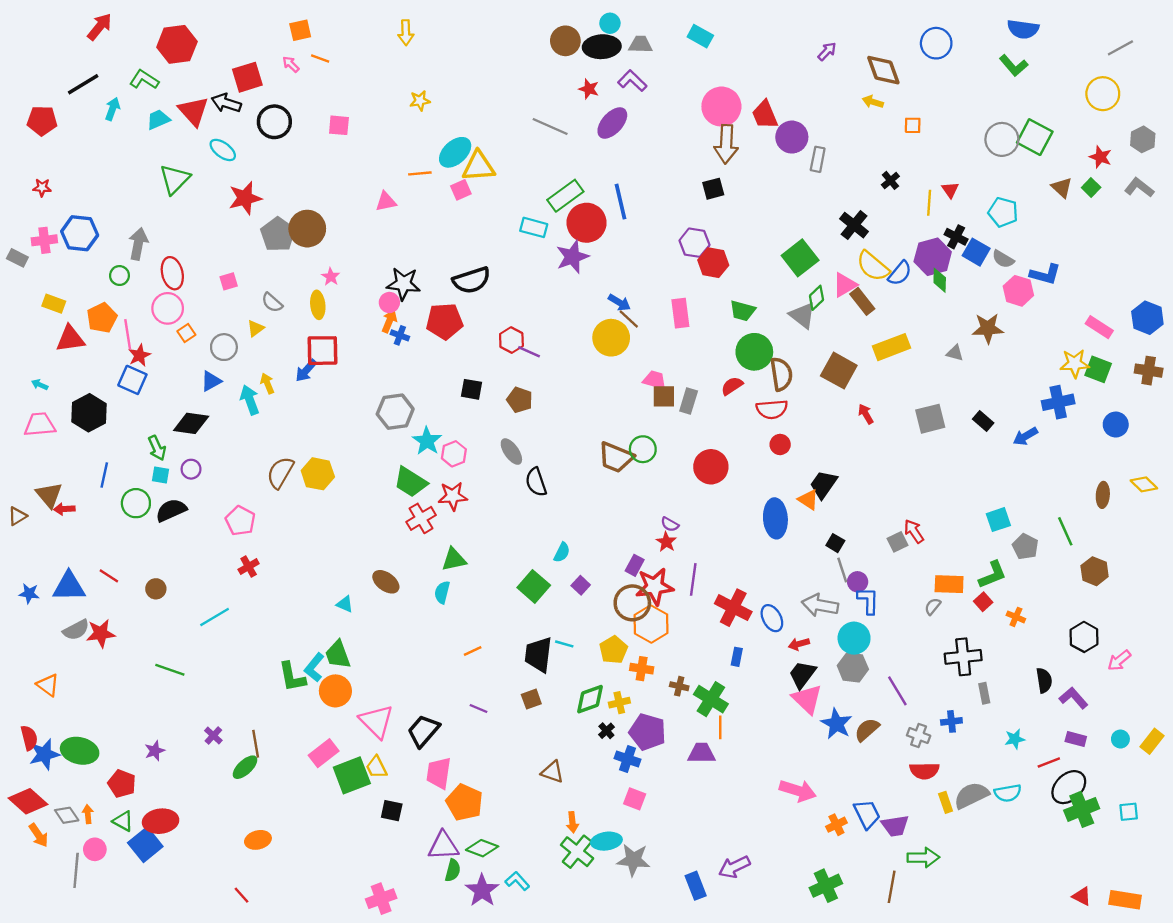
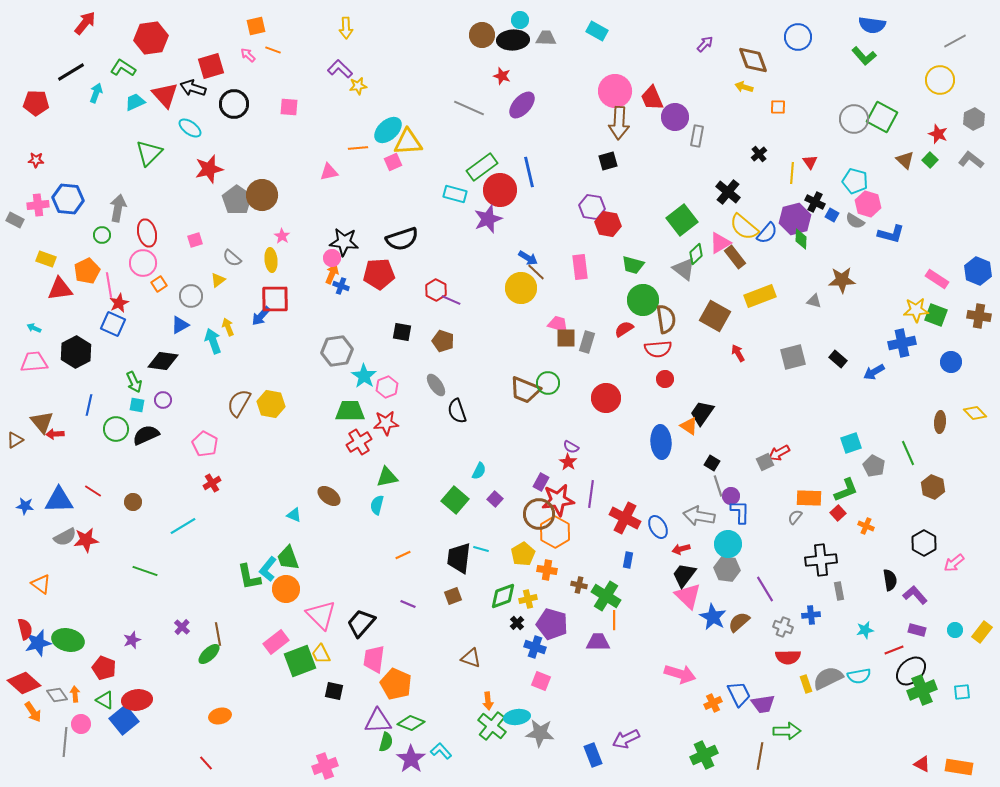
purple L-shape: (632, 81) -> (340, 69), moved
blue square: (976, 252) -> (832, 215), size x0.6
pink hexagon: (1018, 291) -> (868, 204), moved
green trapezoid: (410, 482) -> (350, 411), turned 148
red arrow: (914, 531) -> (779, 453), turned -85

